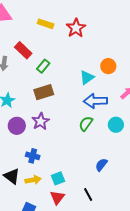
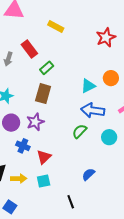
red star: (76, 28) -> (106, 37), moved
brown rectangle: (44, 92) -> (43, 94), turned -66
blue cross: (33, 156) -> (23, 146), moved
red triangle: (57, 197) -> (44, 157), moved

